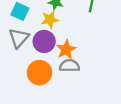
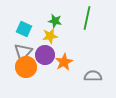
gray semicircle: (70, 66) -> (93, 76), moved
orange circle: (39, 73) -> (26, 67), moved

